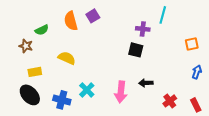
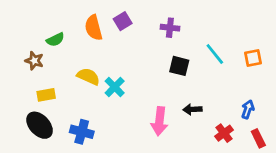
cyan line: (163, 15) -> (215, 54), moved, turned -54
purple cross: (143, 29) -> (170, 28), moved
blue arrow: (197, 72) -> (248, 109), moved
cyan cross: (87, 90) -> (115, 87), moved

